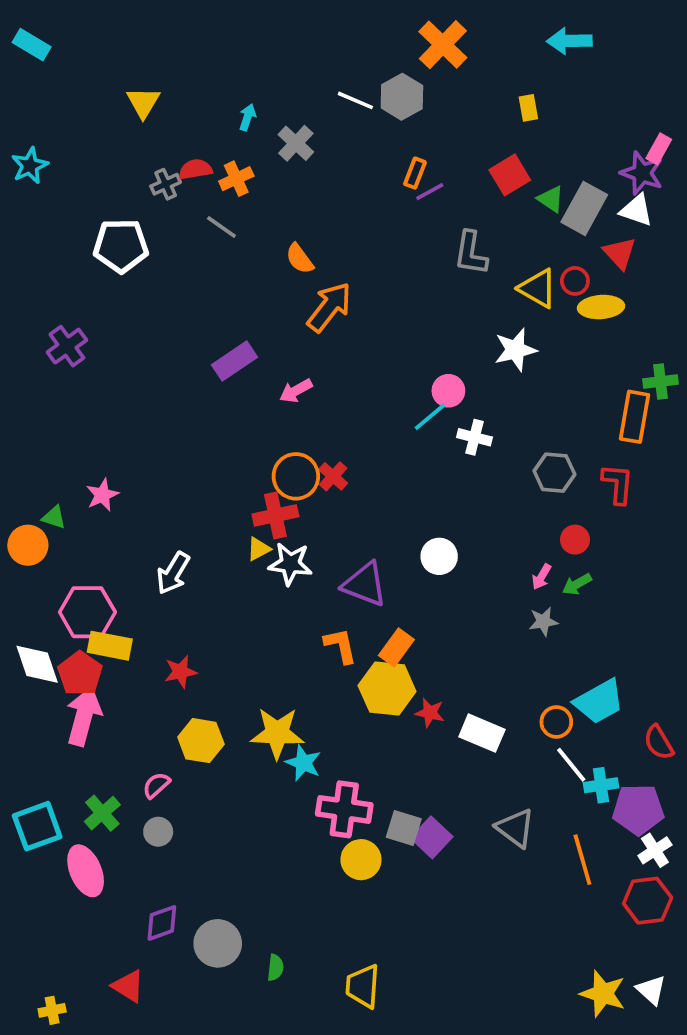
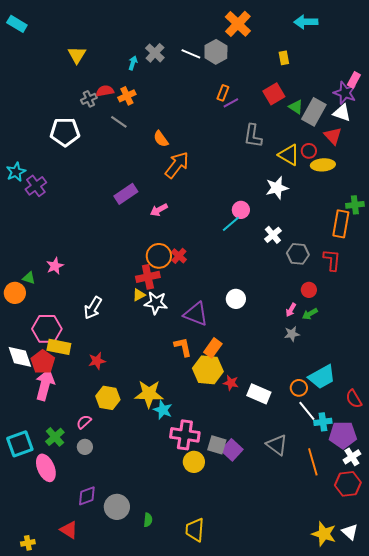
gray cross: (296, 143) -> (155, 53), moved
cyan star: (30, 166) -> (16, 172), moved
white cross: (474, 437) -> (273, 235), moved, turned 36

